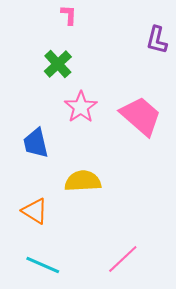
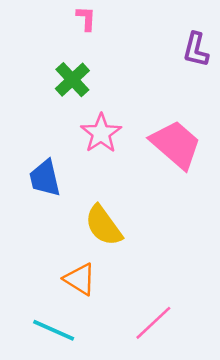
yellow semicircle: (83, 181) -> (104, 226), turned -123
orange triangle: (35, 211) -> (80, 279), moved

